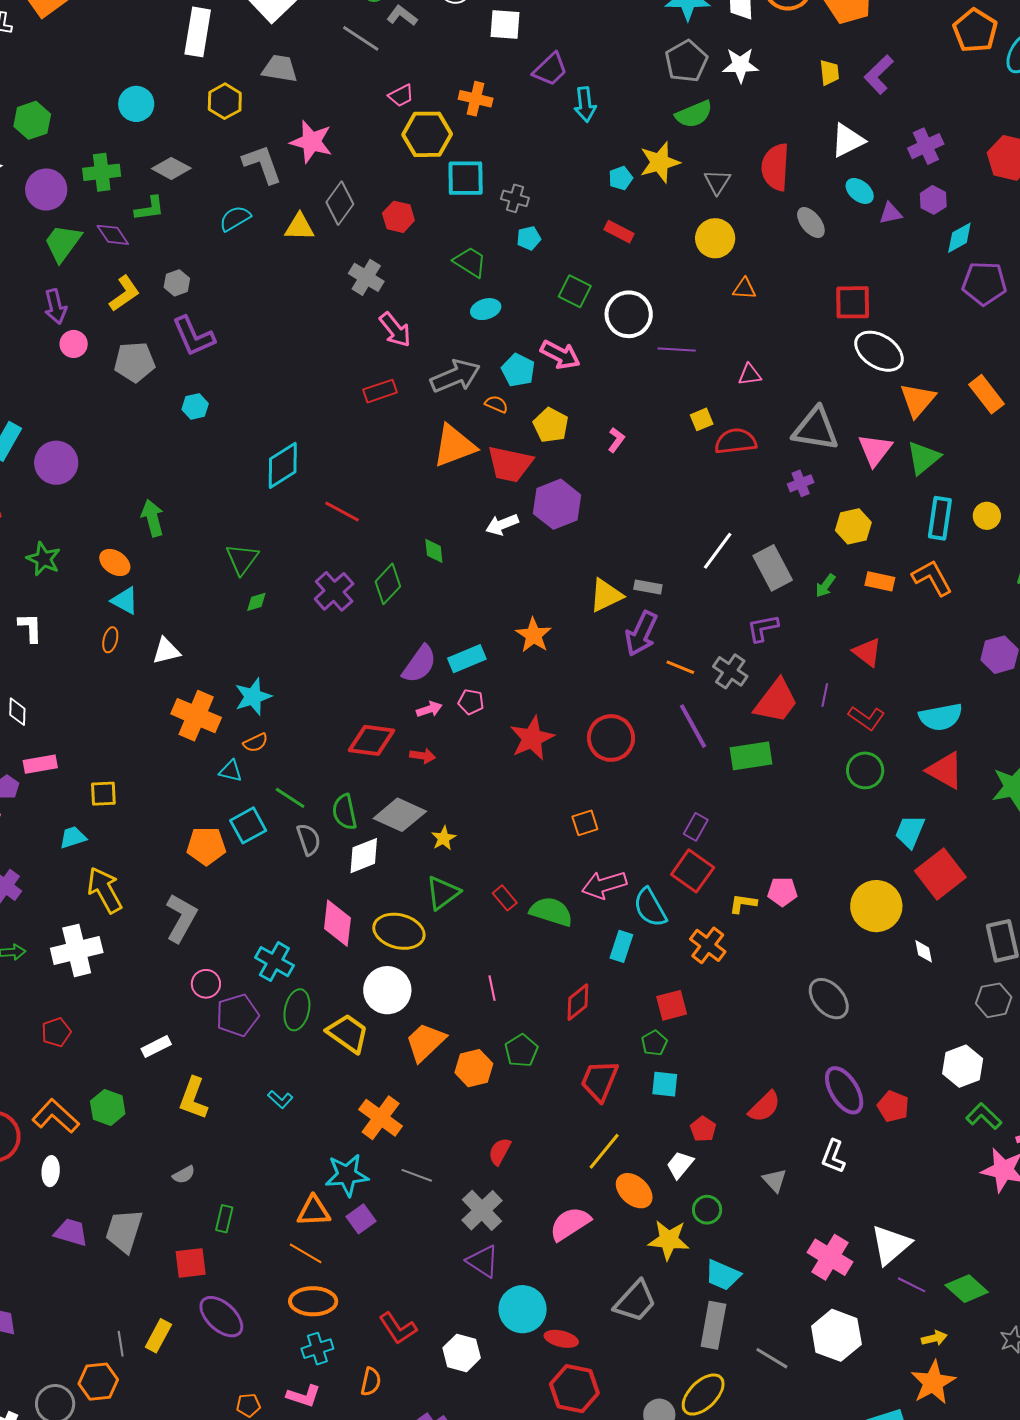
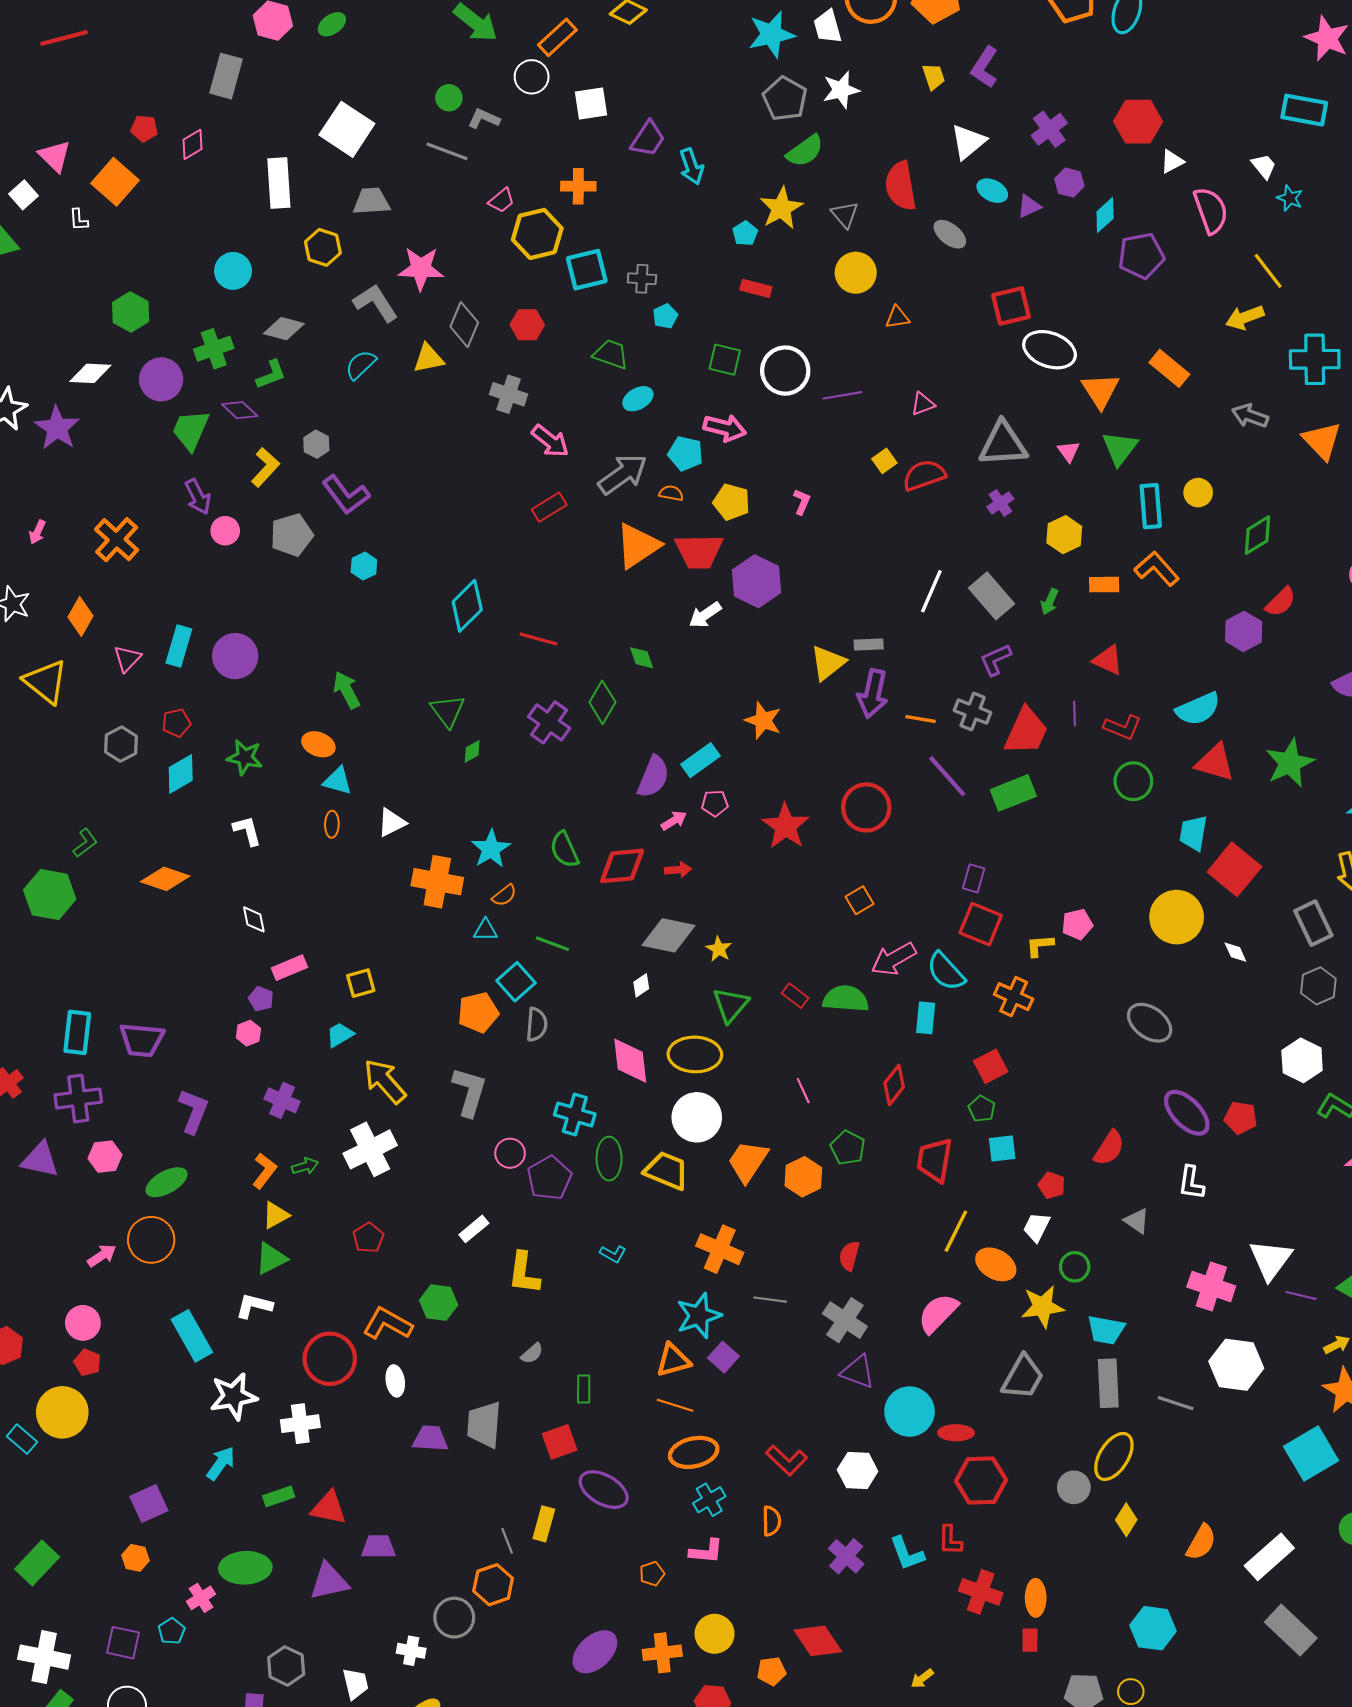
pink triangle: (875, 450) -> (1069, 451), size x0.6
green semicircle: (345, 812) -> (564, 850), moved
gray semicircle: (309, 839) -> (537, 1025), moved, turned 36
white diamond: (364, 856) -> (641, 985), size x0.6

